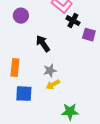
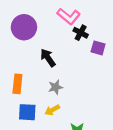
purple circle: (21, 16) -> (24, 27), size x1.5
yellow arrow: (53, 85) -> (52, 110), moved

